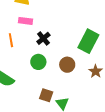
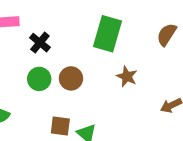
brown circle: (67, 65) -> (71, 78), moved

